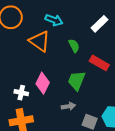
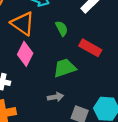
green trapezoid: (77, 81) -> (65, 68), turned 50
pink diamond: (43, 83) -> (25, 54), moved

